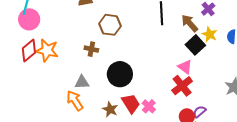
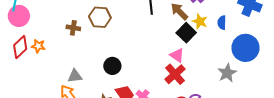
brown cross: (91, 49) -> (73, 28), moved
orange star: (47, 50) -> (38, 46), size x0.6
black circle: (120, 74) -> (112, 66), size x0.7

